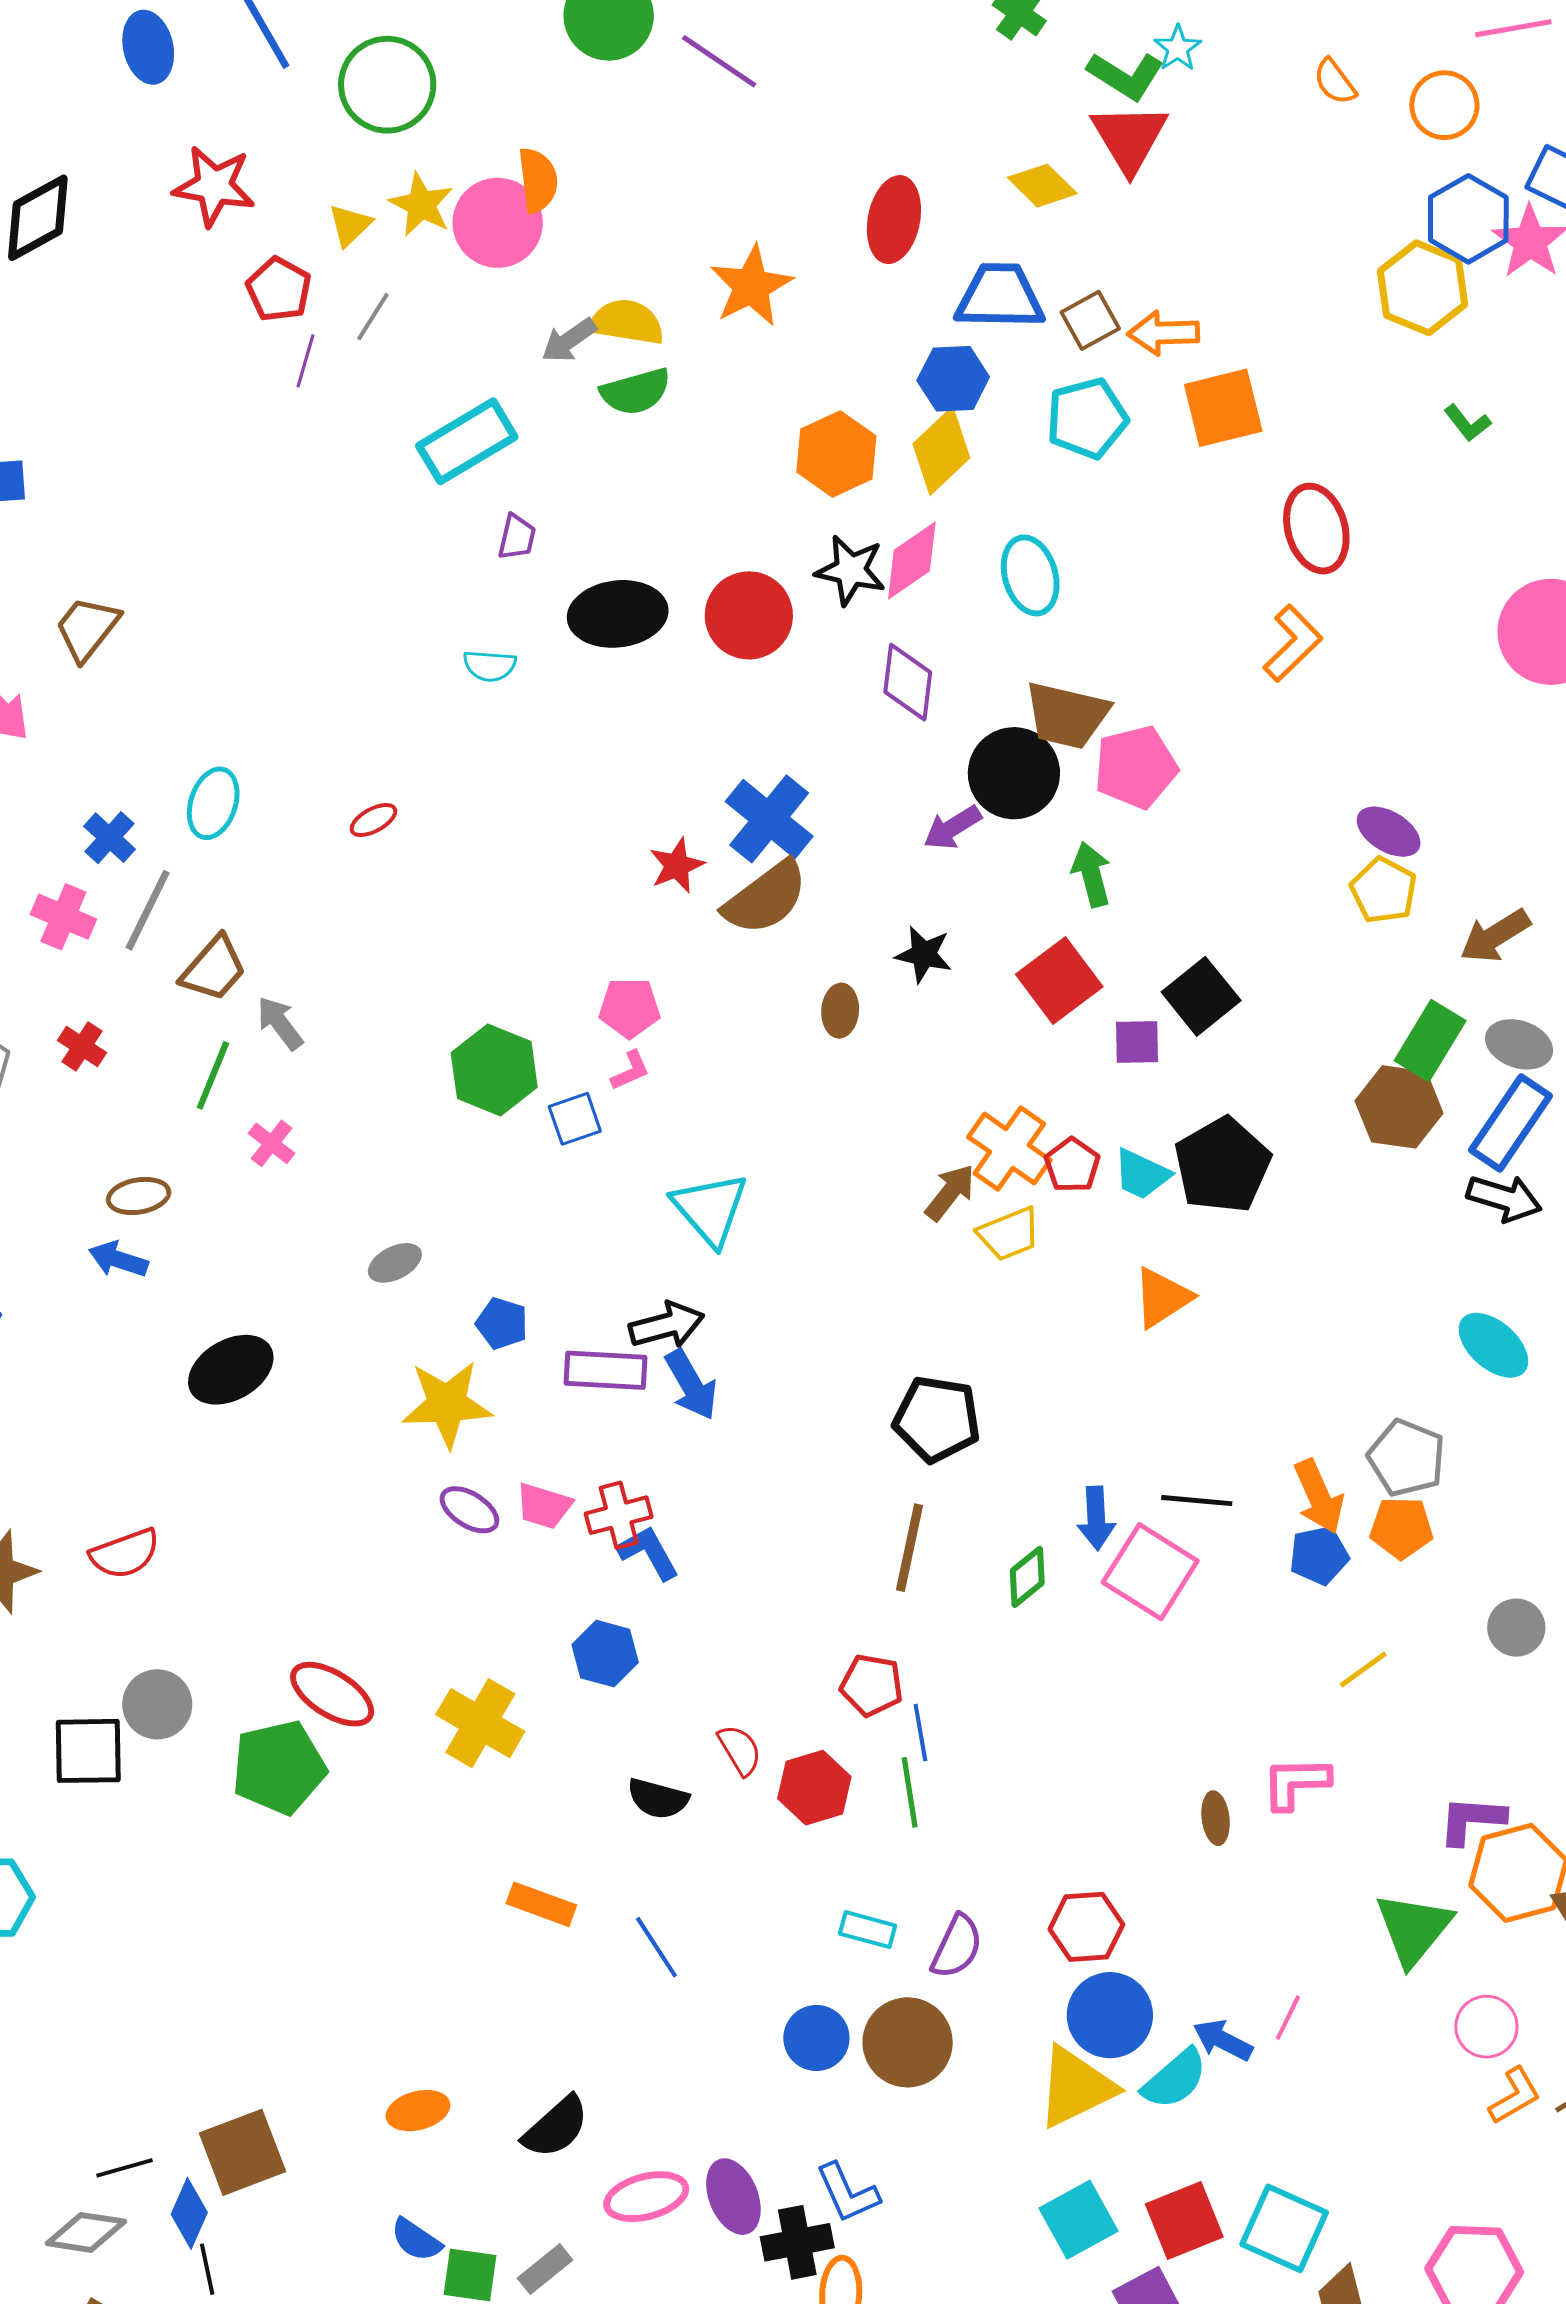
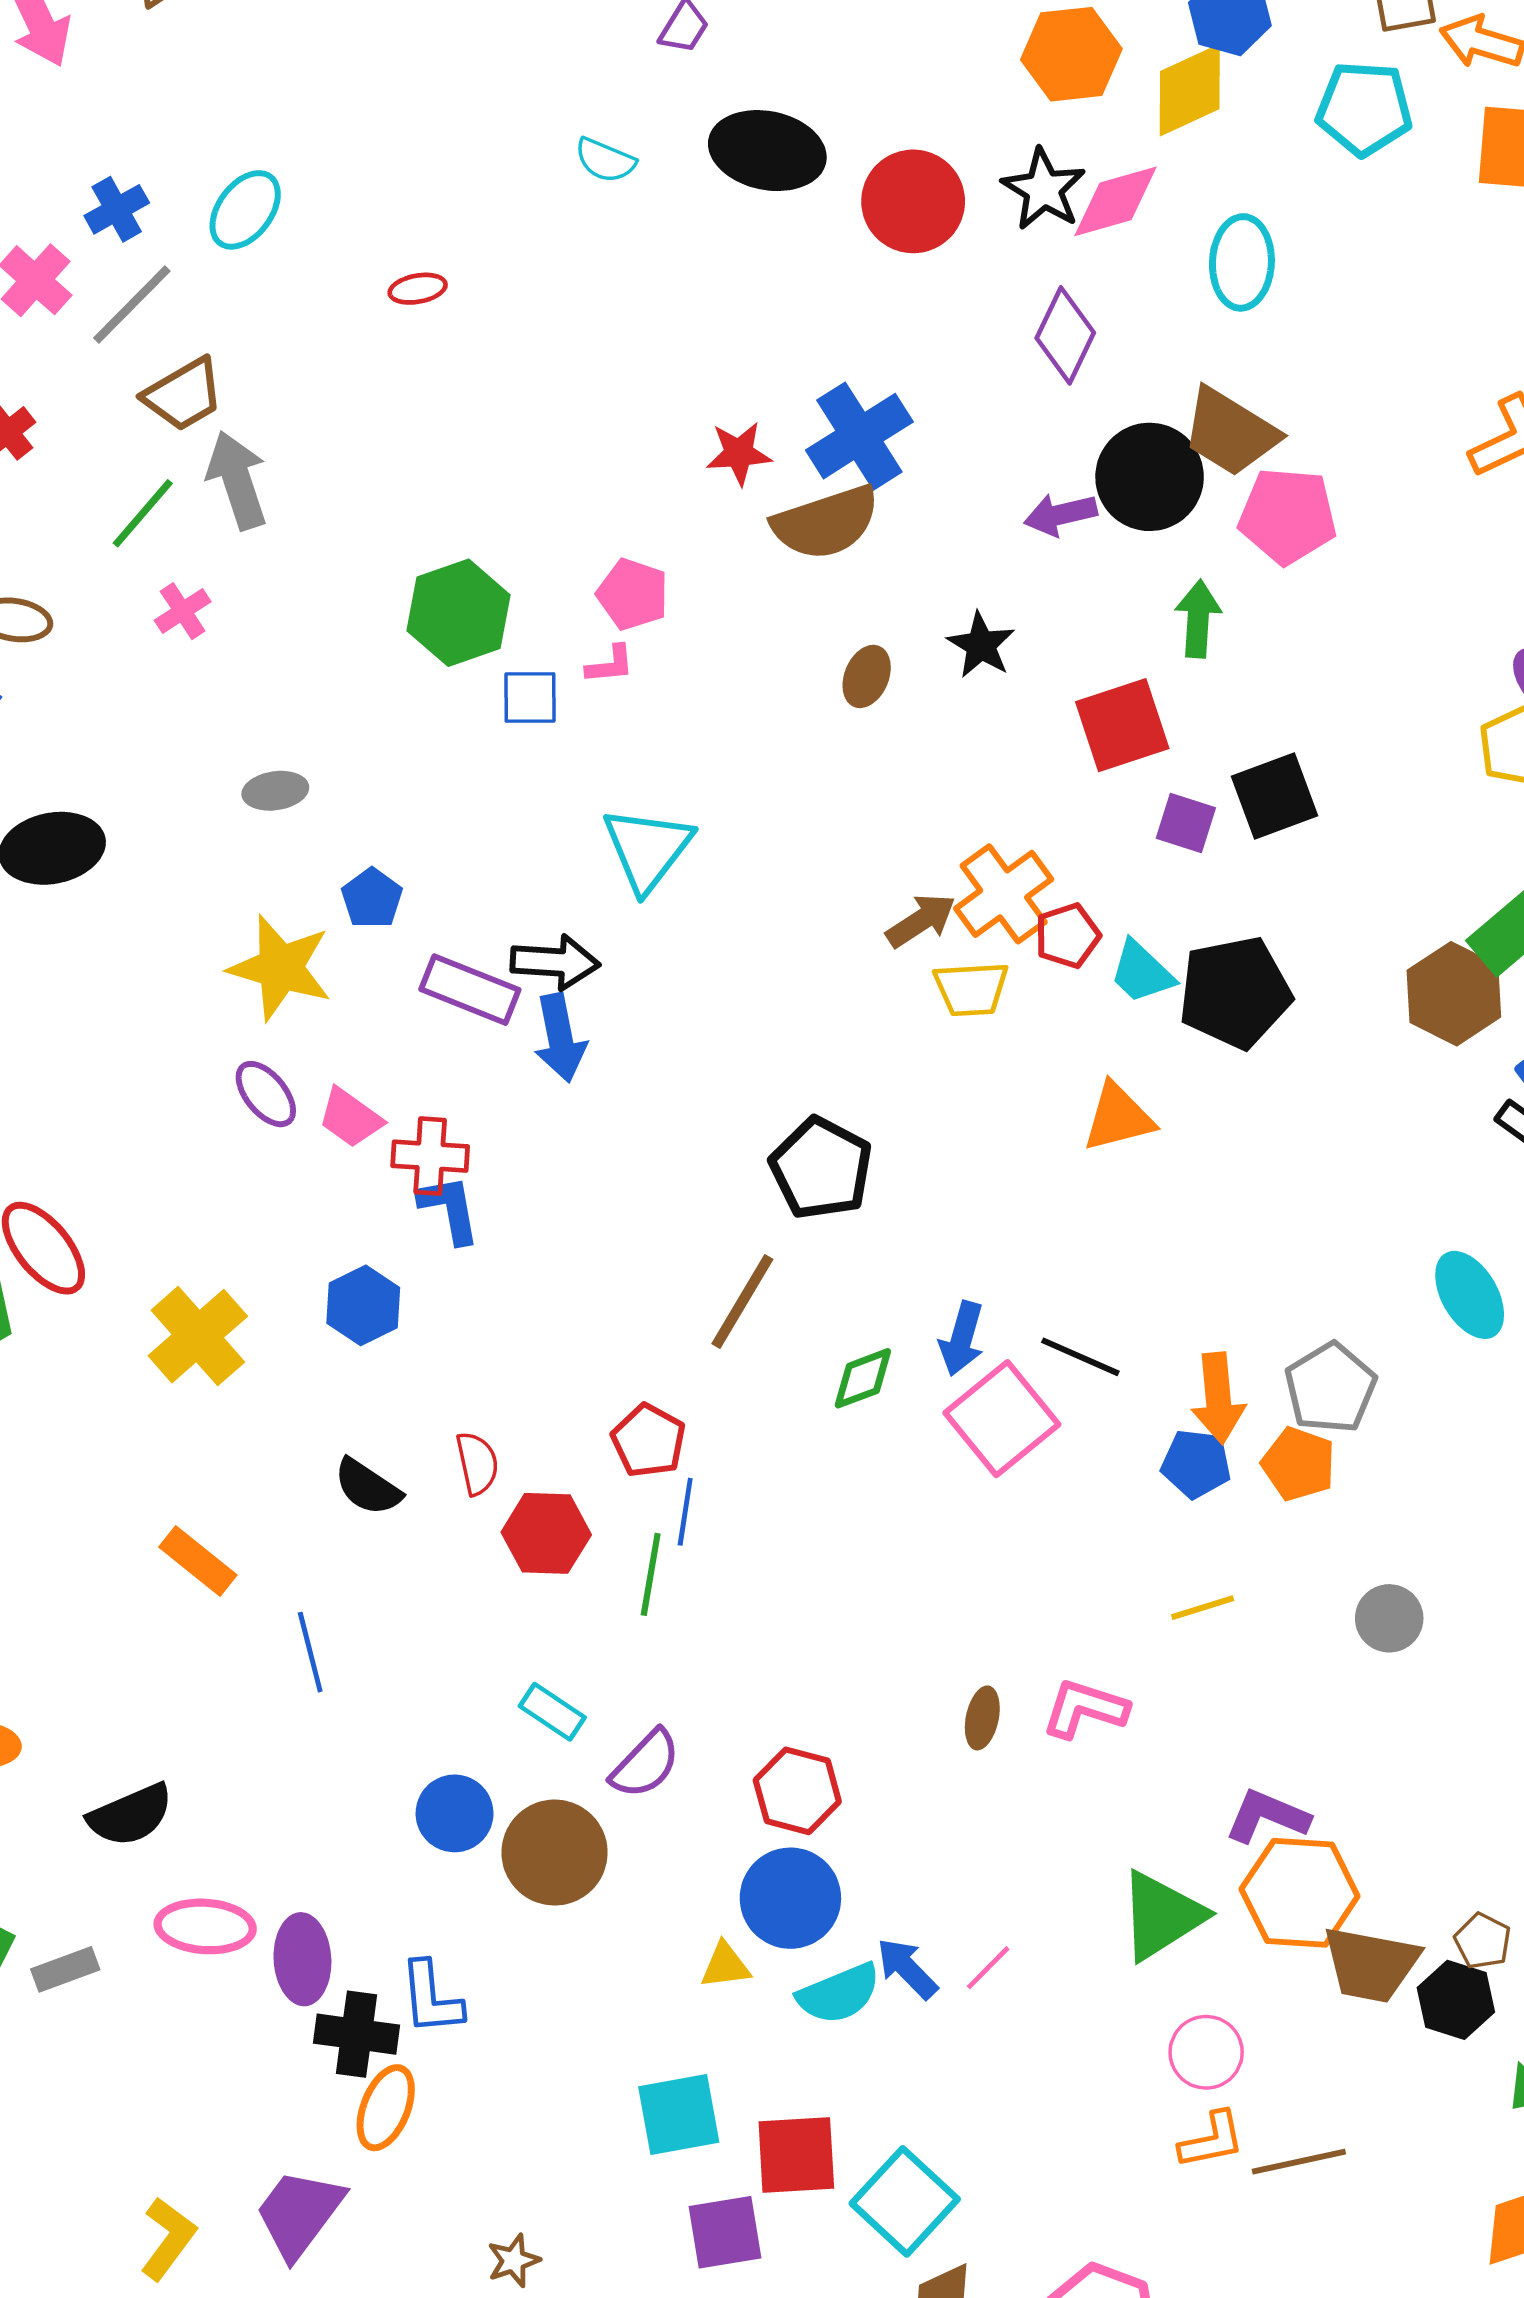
gray arrow: (280, 1023) -> (237, 480), size x1.4
yellow triangle: (1076, 2087) -> (725, 1966), size x0.5

